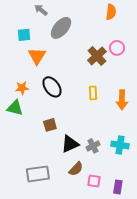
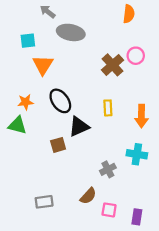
gray ellipse: (61, 28) -> (71, 32), turned 60
black triangle: (70, 144) -> (79, 126), moved
cyan cross: (120, 145) -> (137, 154), moved
gray rectangle: (38, 174) -> (44, 202), size x0.7

